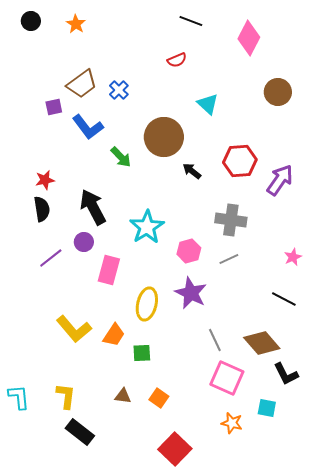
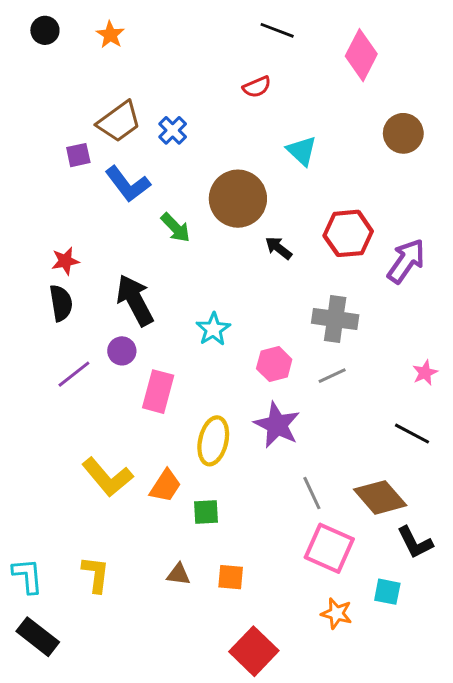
cyan star: (147, 227) -> (213, 329), size x0.7
orange square: (159, 398) -> (231, 577), turned -30
black rectangle: (80, 432) -> (38, 637), moved

